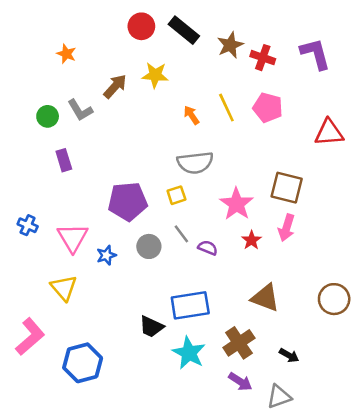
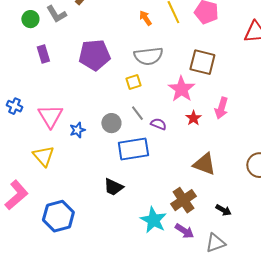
brown square: (287, 188) -> (202, 62), moved
purple pentagon: (128, 201) -> (94, 55), moved
blue rectangle: (190, 305) -> (133, 149), moved
cyan star: (189, 353) -> (153, 220), moved

